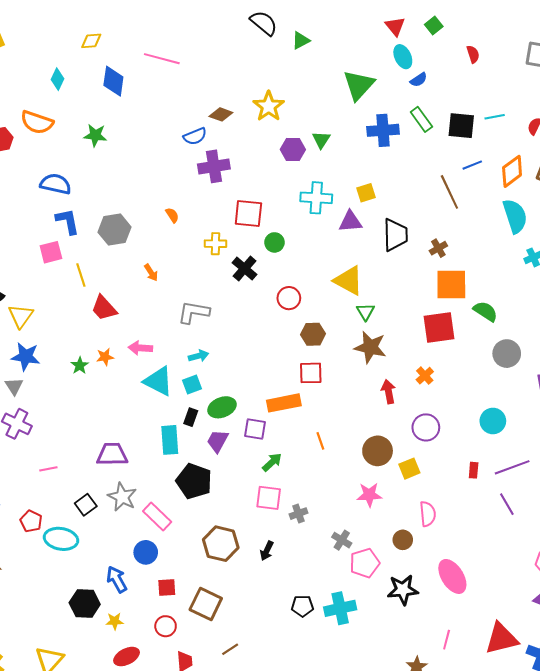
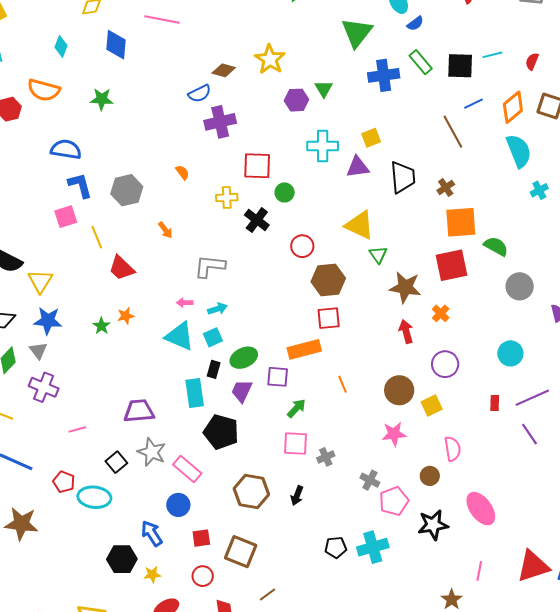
brown hexagon: (313, 334) -> (328, 280), size x1.4
brown star: (370, 347) -> (405, 287), moved
pink arrow: (140, 348) -> (185, 303), moved, size x0.7

